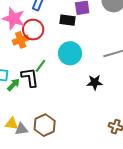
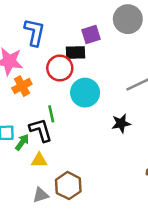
red circle: (33, 30) -> (60, 68), moved
green line: (40, 66) -> (51, 114), turned -40
yellow triangle: (12, 124) -> (39, 160), moved

